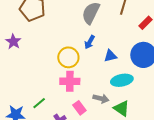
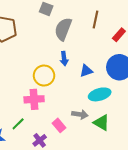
blue arrow: (90, 42) -> (64, 59), turned -32
pink cross: (70, 81) -> (34, 99), moved

